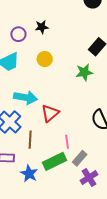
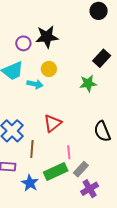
black star: (42, 27) -> (47, 37), size x1.6
cyan arrow: (25, 97) -> (35, 84), moved, size x0.7

